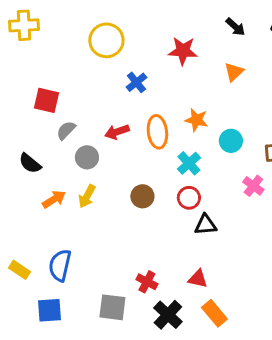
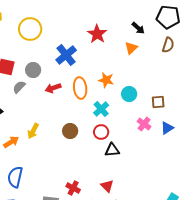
black arrow: (235, 27) -> (138, 28), moved
yellow circle: (106, 40) -> (30, 29), moved
red star: (183, 51) -> (97, 34), turned 30
blue cross: (136, 82) -> (66, 55), size x1.5
gray circle: (87, 157) -> (33, 70), moved
orange arrow: (54, 199) -> (11, 142), moved
red triangle: (198, 279) -> (107, 186), turned 32

